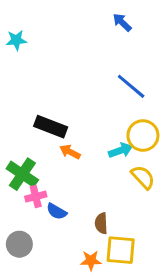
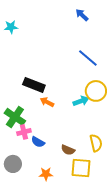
yellow semicircle: (143, 177) -> (96, 143), moved, turned 30
brown semicircle: (101, 223) -> (68, 150), turned -64
orange star: (91, 261) -> (46, 174), moved

